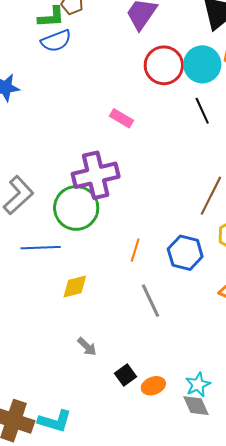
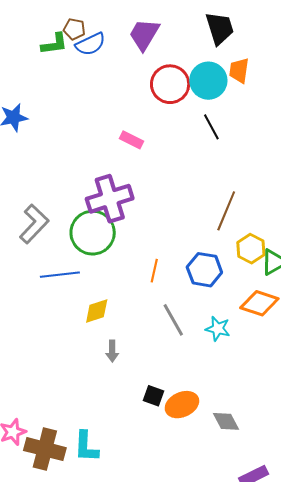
blue semicircle: (56, 41) -> (90, 44), moved
gray arrow: (87, 347) -> (112, 351), moved, turned 50
black square: (126, 375) -> (153, 396), turned -30
cyan star: (198, 385) -> (218, 329), moved, turned -30
orange ellipse: (153, 386) -> (182, 405), size x1.4
cyan L-shape: (55, 421) -> (86, 447), turned 80

